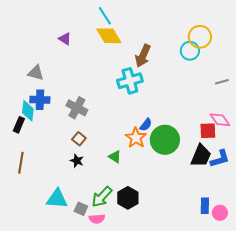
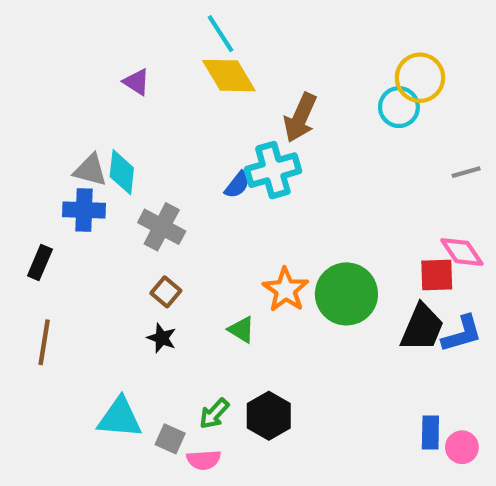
gray triangle: (36, 73) -> (90, 170), moved
cyan diamond: (28, 111) -> (122, 172), moved
blue semicircle: (146, 125) -> (237, 185), moved
green arrow: (102, 197) -> (214, 414), size x0.7

